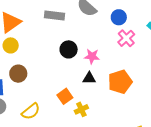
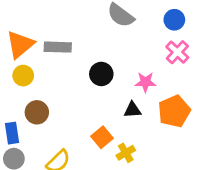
gray rectangle: (55, 16) -> (58, 47), moved
blue circle: (119, 17) -> (174, 20), moved
pink star: (92, 56) -> (145, 82), moved

